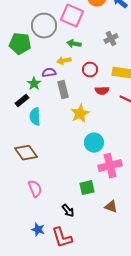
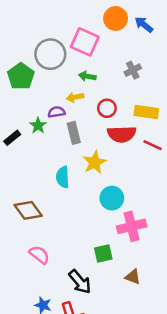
green pentagon: (20, 44) -> (21, 76), turned 30
red semicircle: (102, 91) -> (122, 134), size x1.6
black rectangle: (22, 101) -> (12, 138), moved
cyan semicircle: (35, 117) -> (63, 177), moved
pink semicircle: (35, 189) -> (39, 255), turned -30
black arrow: (68, 211) -> (80, 282), size x1.5

